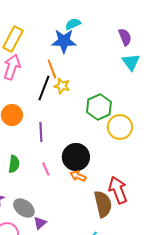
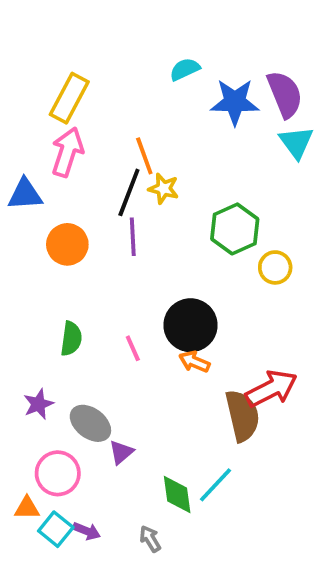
purple semicircle: (125, 37) -> (285, 94), size x1.4
blue star: (64, 41) -> (235, 102), moved
yellow circle: (120, 127) -> (275, 267), size x0.7
purple line: (41, 132) -> (133, 237), moved
red arrow: (118, 190) -> (271, 389), turned 84

